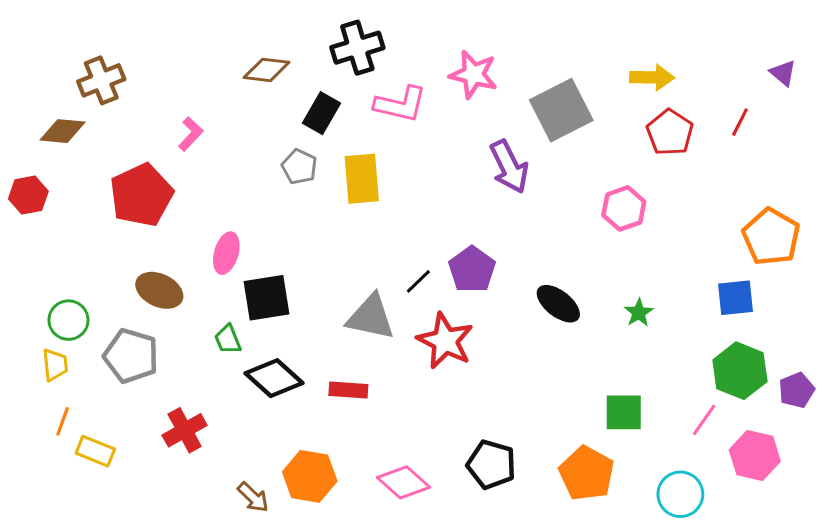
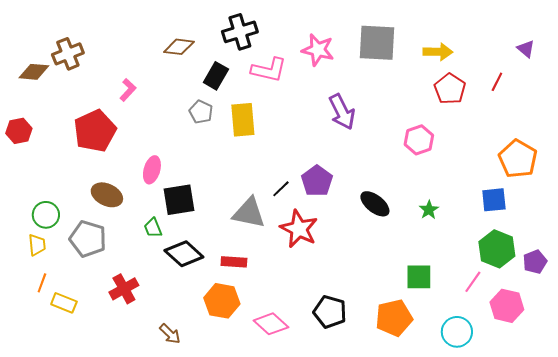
gray square: (561, 110) -> (377, 43), moved, turned 30
brown diamond: (63, 131) -> (34, 72), moved
orange pentagon: (587, 473) -> (394, 318), turned 30
orange hexagon: (310, 476) -> (222, 301), moved

